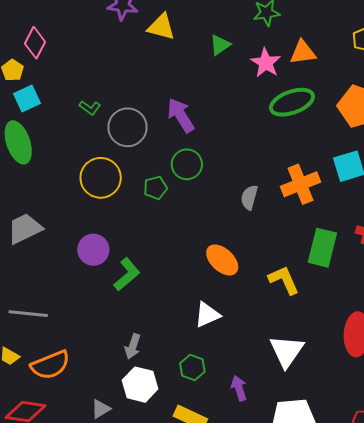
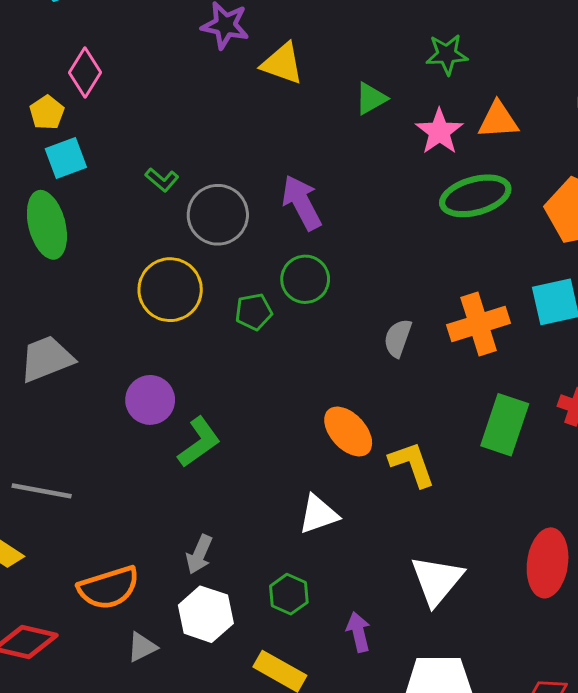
yellow L-shape: (284, 280) -> (412, 464), moved
orange semicircle: (50, 365) -> (109, 588), moved

